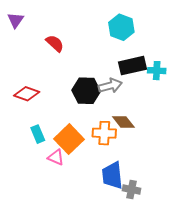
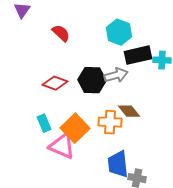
cyan hexagon: (121, 27) -> (119, 32), moved
red diamond: (27, 94) -> (55, 83), moved
pink triangle: (56, 157) -> (62, 146), size x1.6

